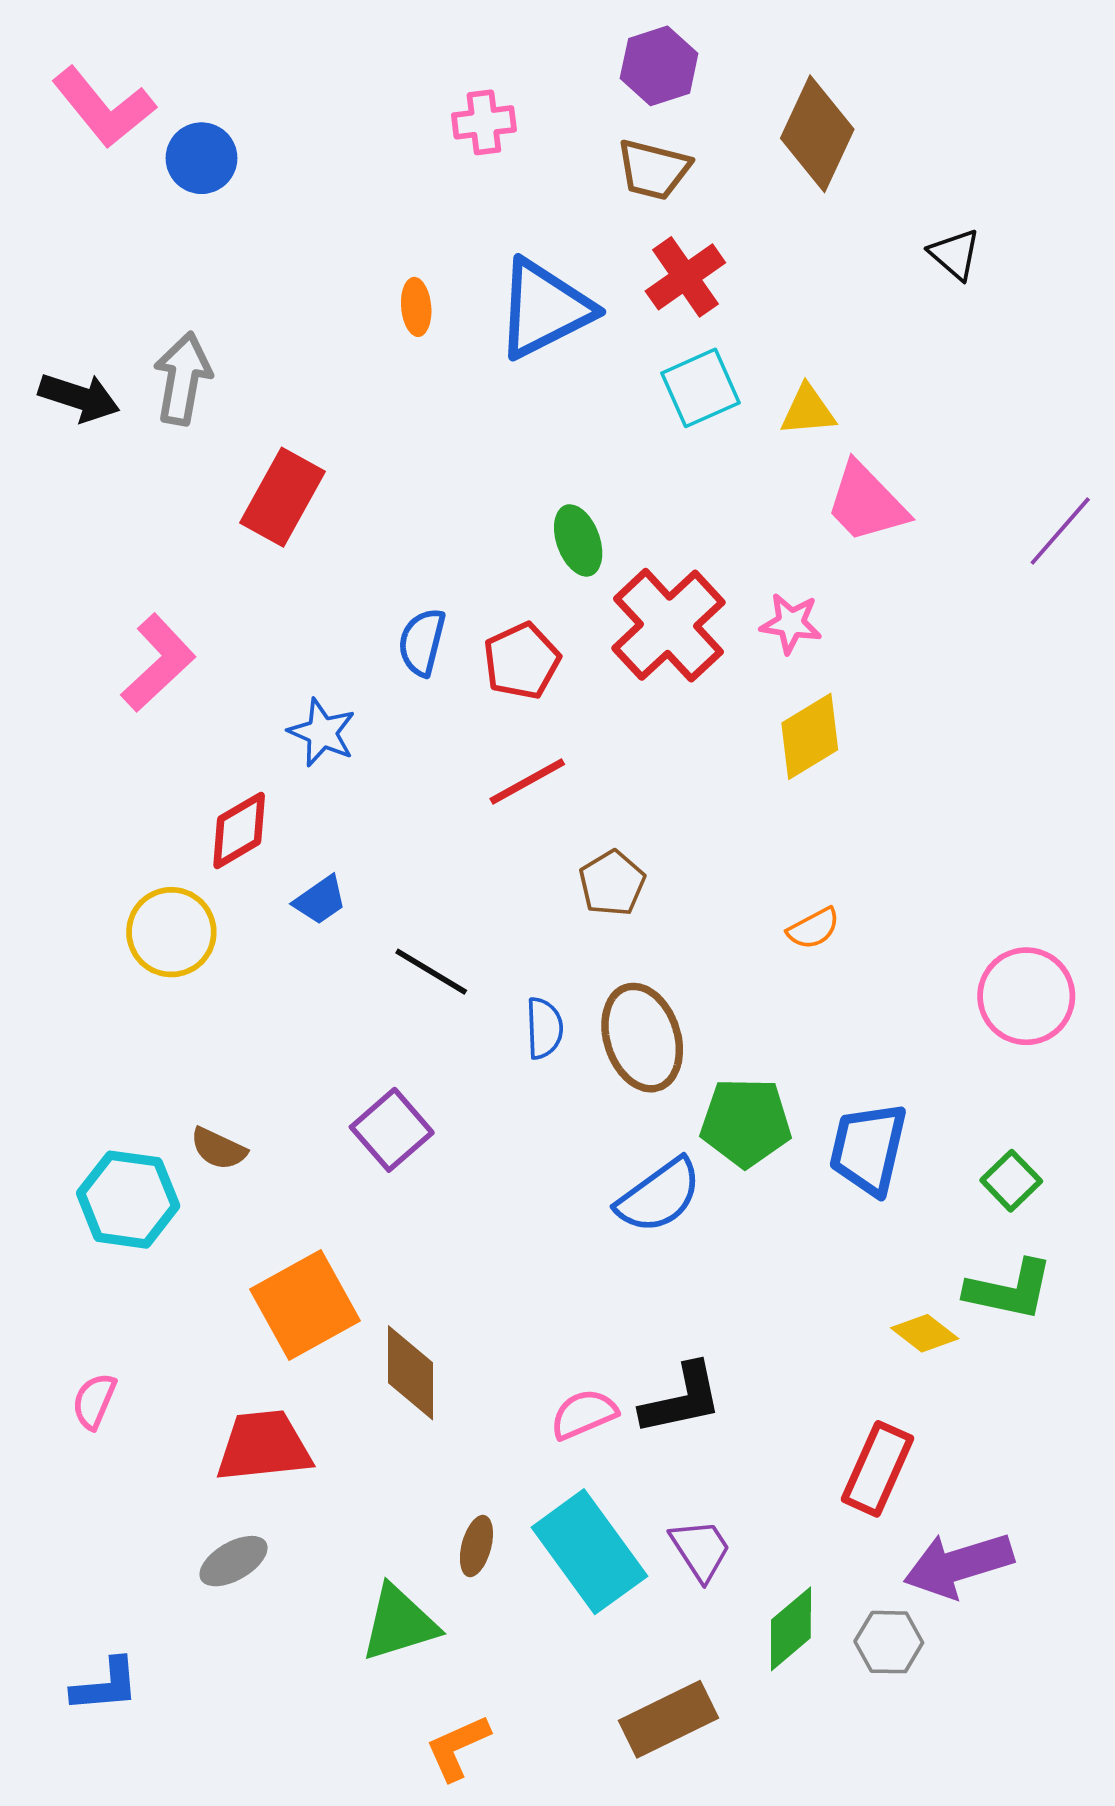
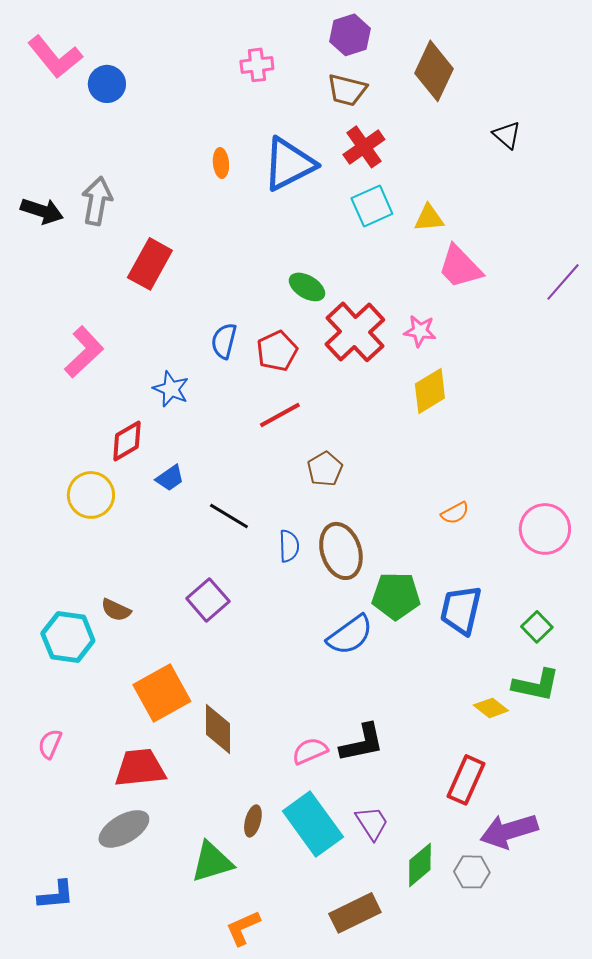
green ellipse: (578, 540) -> (307, 287), turned -39
orange semicircle: (814, 928) -> (455, 513), moved
gray ellipse: (234, 1561) -> (124, 829), size x1.4

